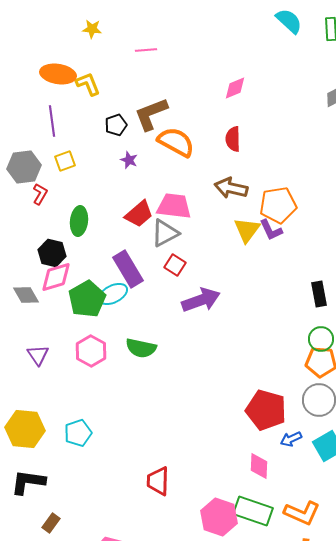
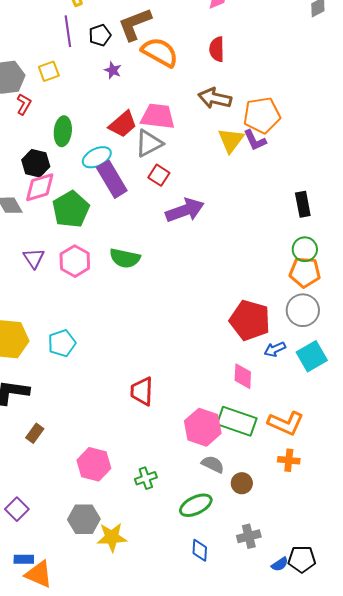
purple line: (52, 121) -> (68, 31), moved
cyan ellipse: (113, 294) -> (97, 157), moved
purple triangle: (38, 355) -> (34, 258), moved

